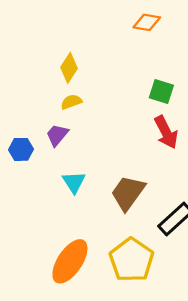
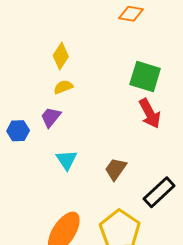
green square: (161, 92) -> (145, 77), size x1.4
brown trapezoid: (128, 193) -> (116, 169), size x0.7

